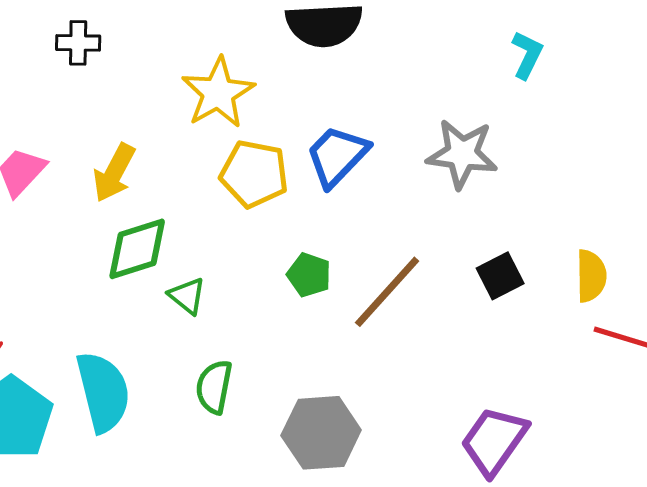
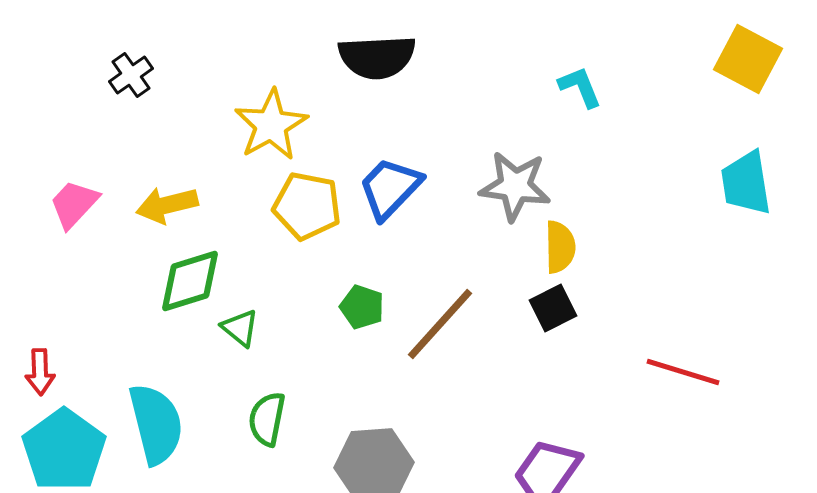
black cross: (78, 43) -> (131, 75), turned -36
cyan L-shape: (527, 55) -> (580, 87), turned -48
yellow arrow: (114, 173) -> (167, 205), turned 48
yellow semicircle: (591, 276) -> (560, 247), moved

